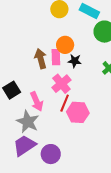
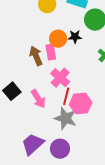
black star: (75, 61) -> (75, 37), moved
gray star: (28, 122) -> (65, 118), moved

